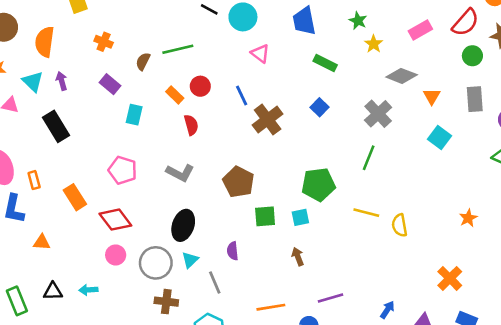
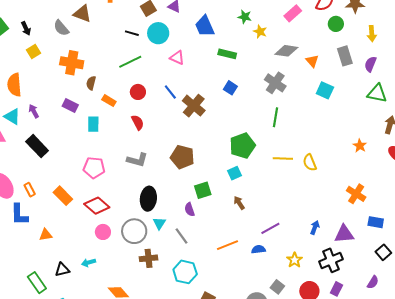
orange cross: (104, 42) -> (72, 63), moved, size x1.6
green line: (178, 49) -> (130, 62), moved
orange rectangle: (175, 95) -> (109, 101), moved
green square: (265, 216) -> (203, 190), moved

